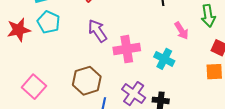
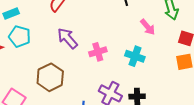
pink cross: (127, 49) -> (98, 52), size x0.7
brown hexagon: (87, 81) -> (50, 77), moved

